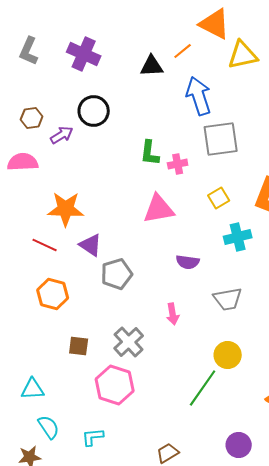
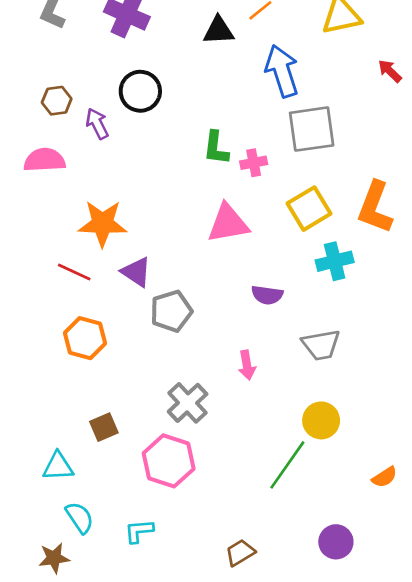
purple arrow: (62, 135) -> (97, 124), turned -85
yellow square: (219, 198) -> (309, 209), size x1.5
brown square: (79, 346) -> (104, 427), moved, turned -30

